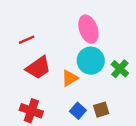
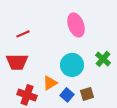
cyan circle: (91, 61) -> (72, 65), moved
red trapezoid: (38, 68) -> (17, 62), moved, turned 35
orange triangle: (70, 78) -> (50, 83), moved

